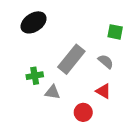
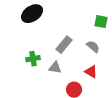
gray rectangle: (71, 59) -> (64, 45), size x0.7
gray triangle: (52, 92) -> (55, 68), moved

